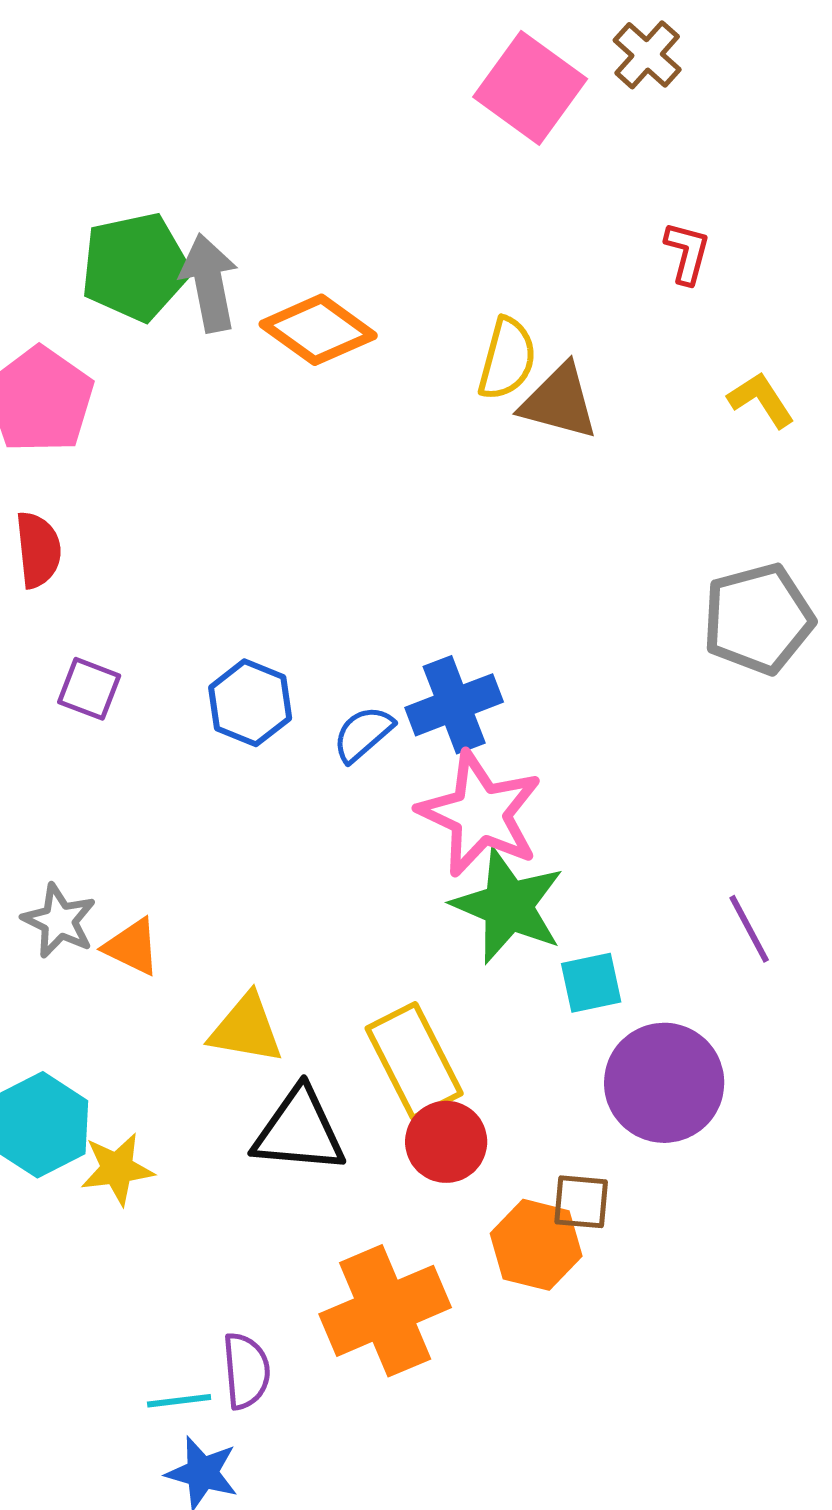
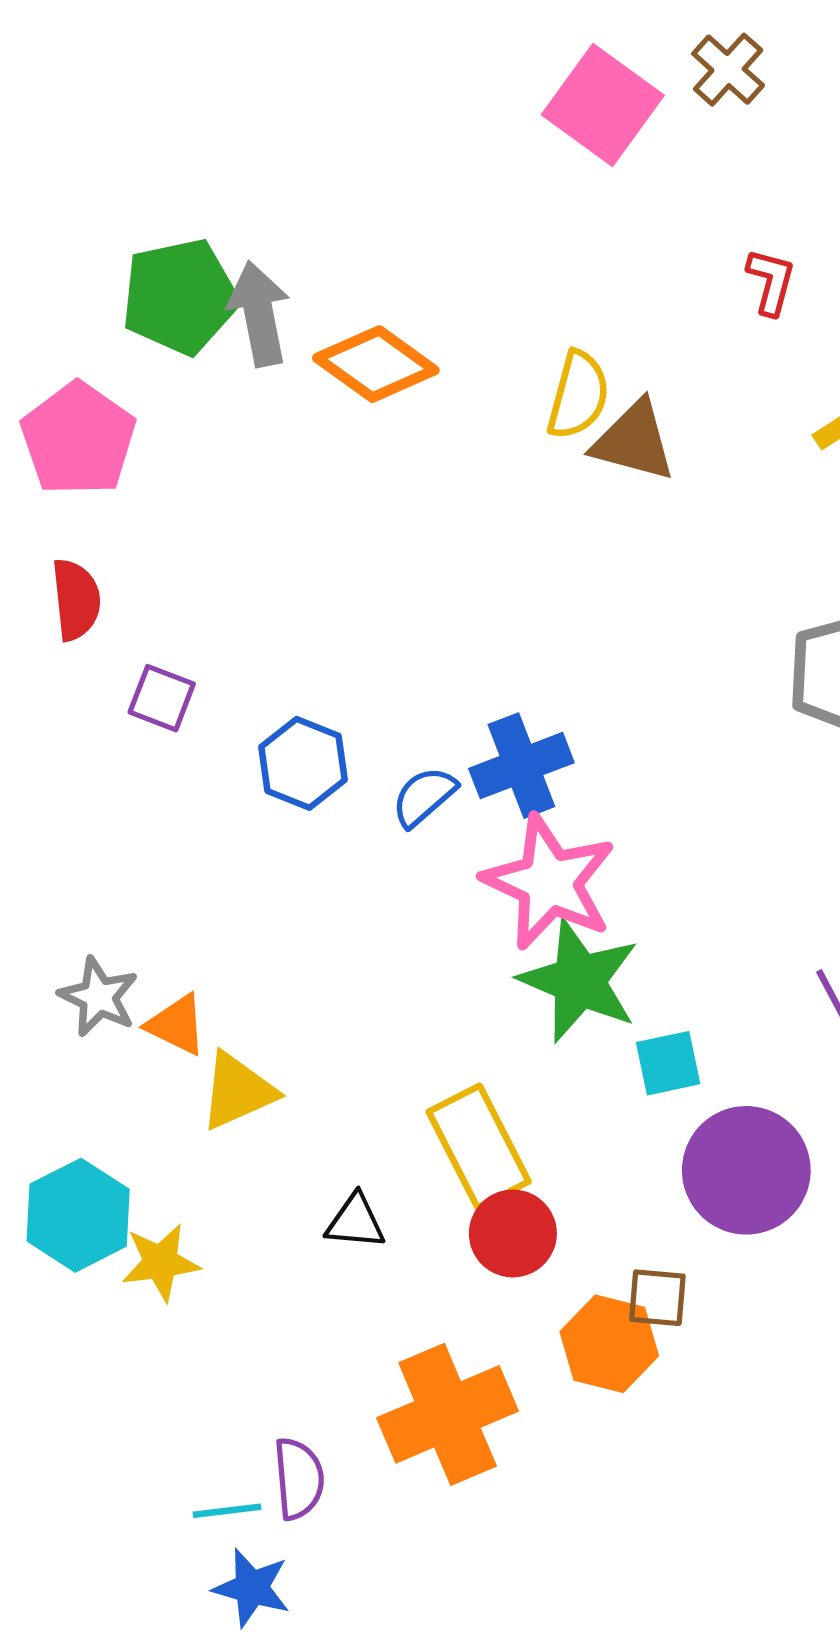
purple square: (89, 689) -> (162, 698), moved
yellow triangle: (246, 1029) -> (238, 1091), moved, turned -34
black triangle: (299, 1131) -> (355, 1222), size x0.6

